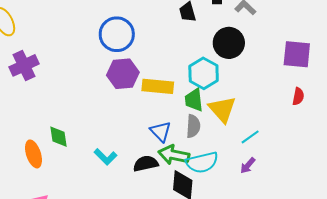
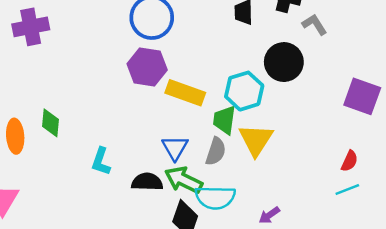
red semicircle: (298, 96) -> (349, 161), moved
cyan line: (250, 137) -> (347, 190), moved
cyan L-shape: (105, 157) -> (101, 161), turned 50

